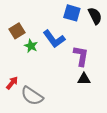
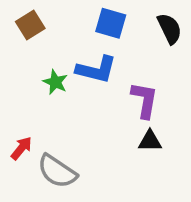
blue square: (72, 13) -> (111, 23), moved
brown square: (17, 31) -> (30, 25), moved
blue L-shape: (54, 39) -> (96, 70), turned -40

